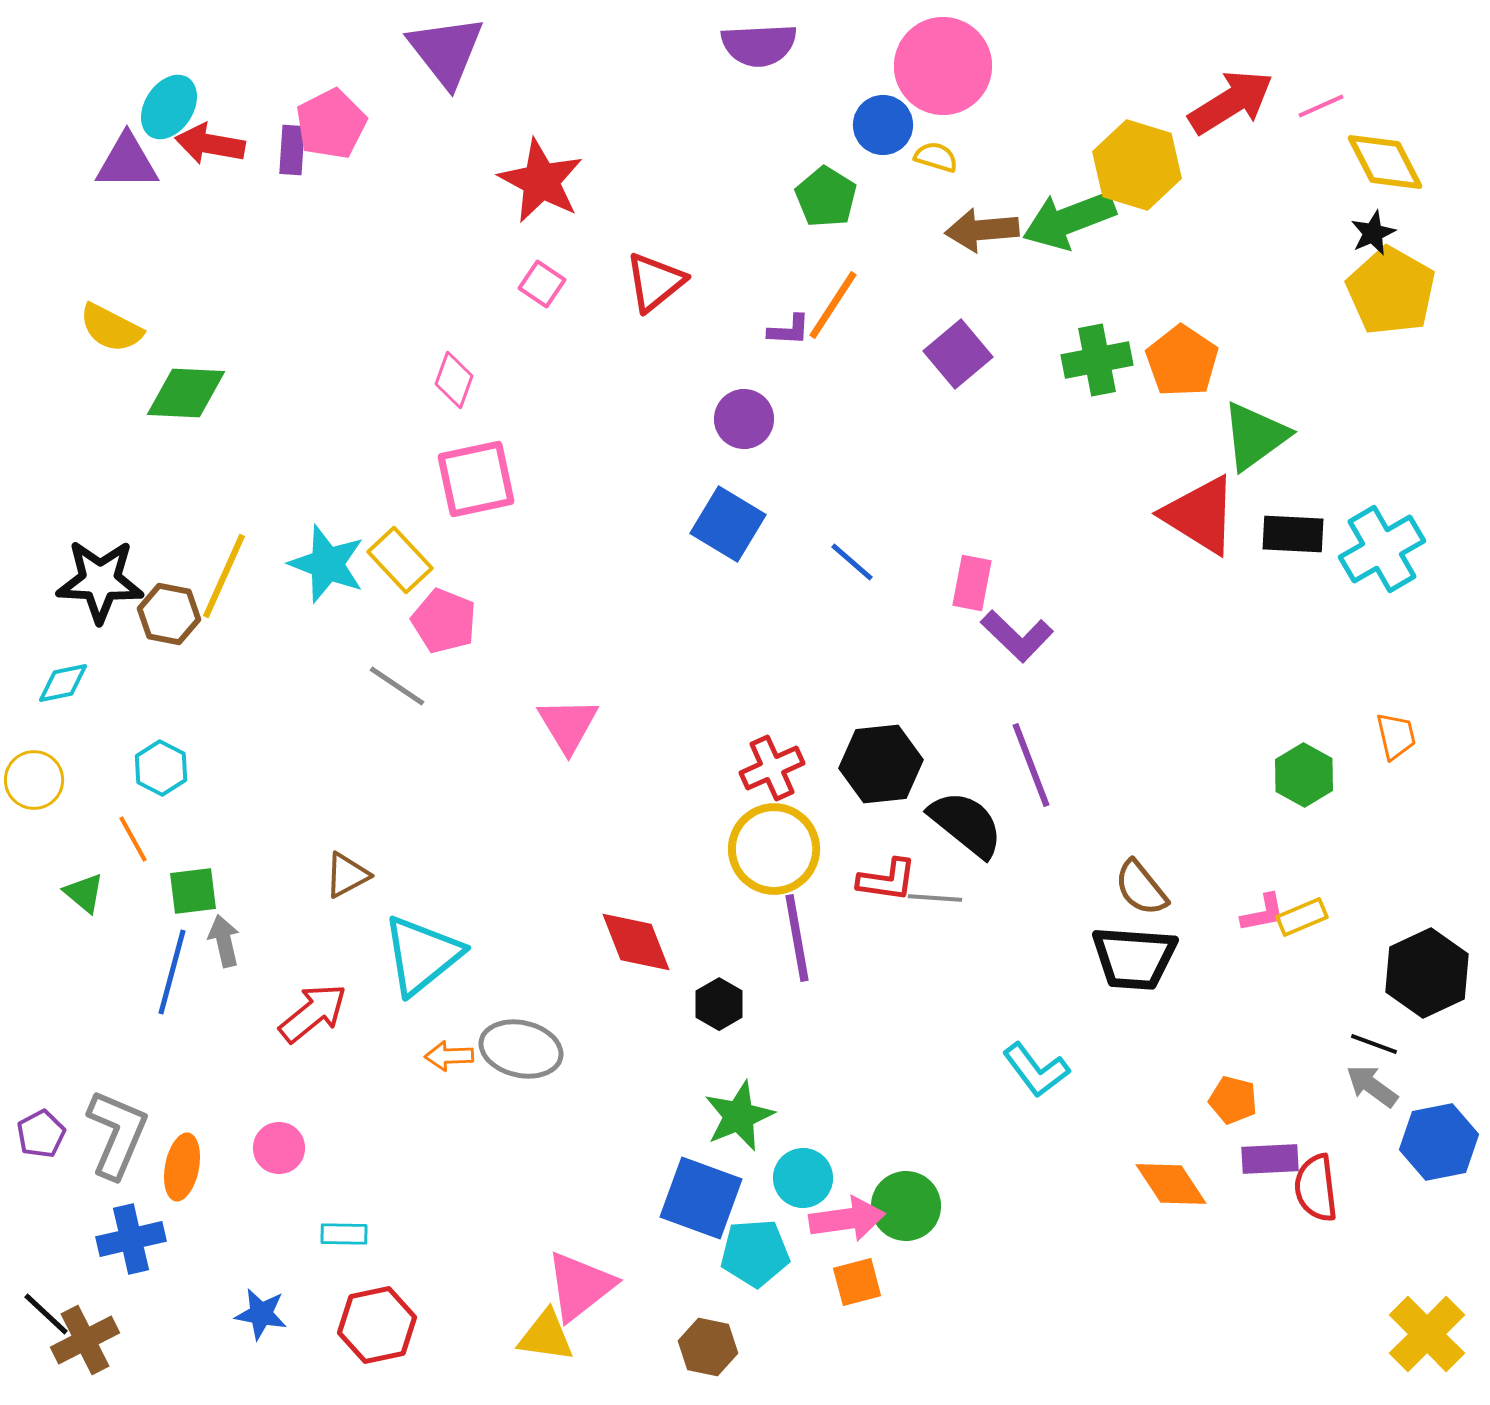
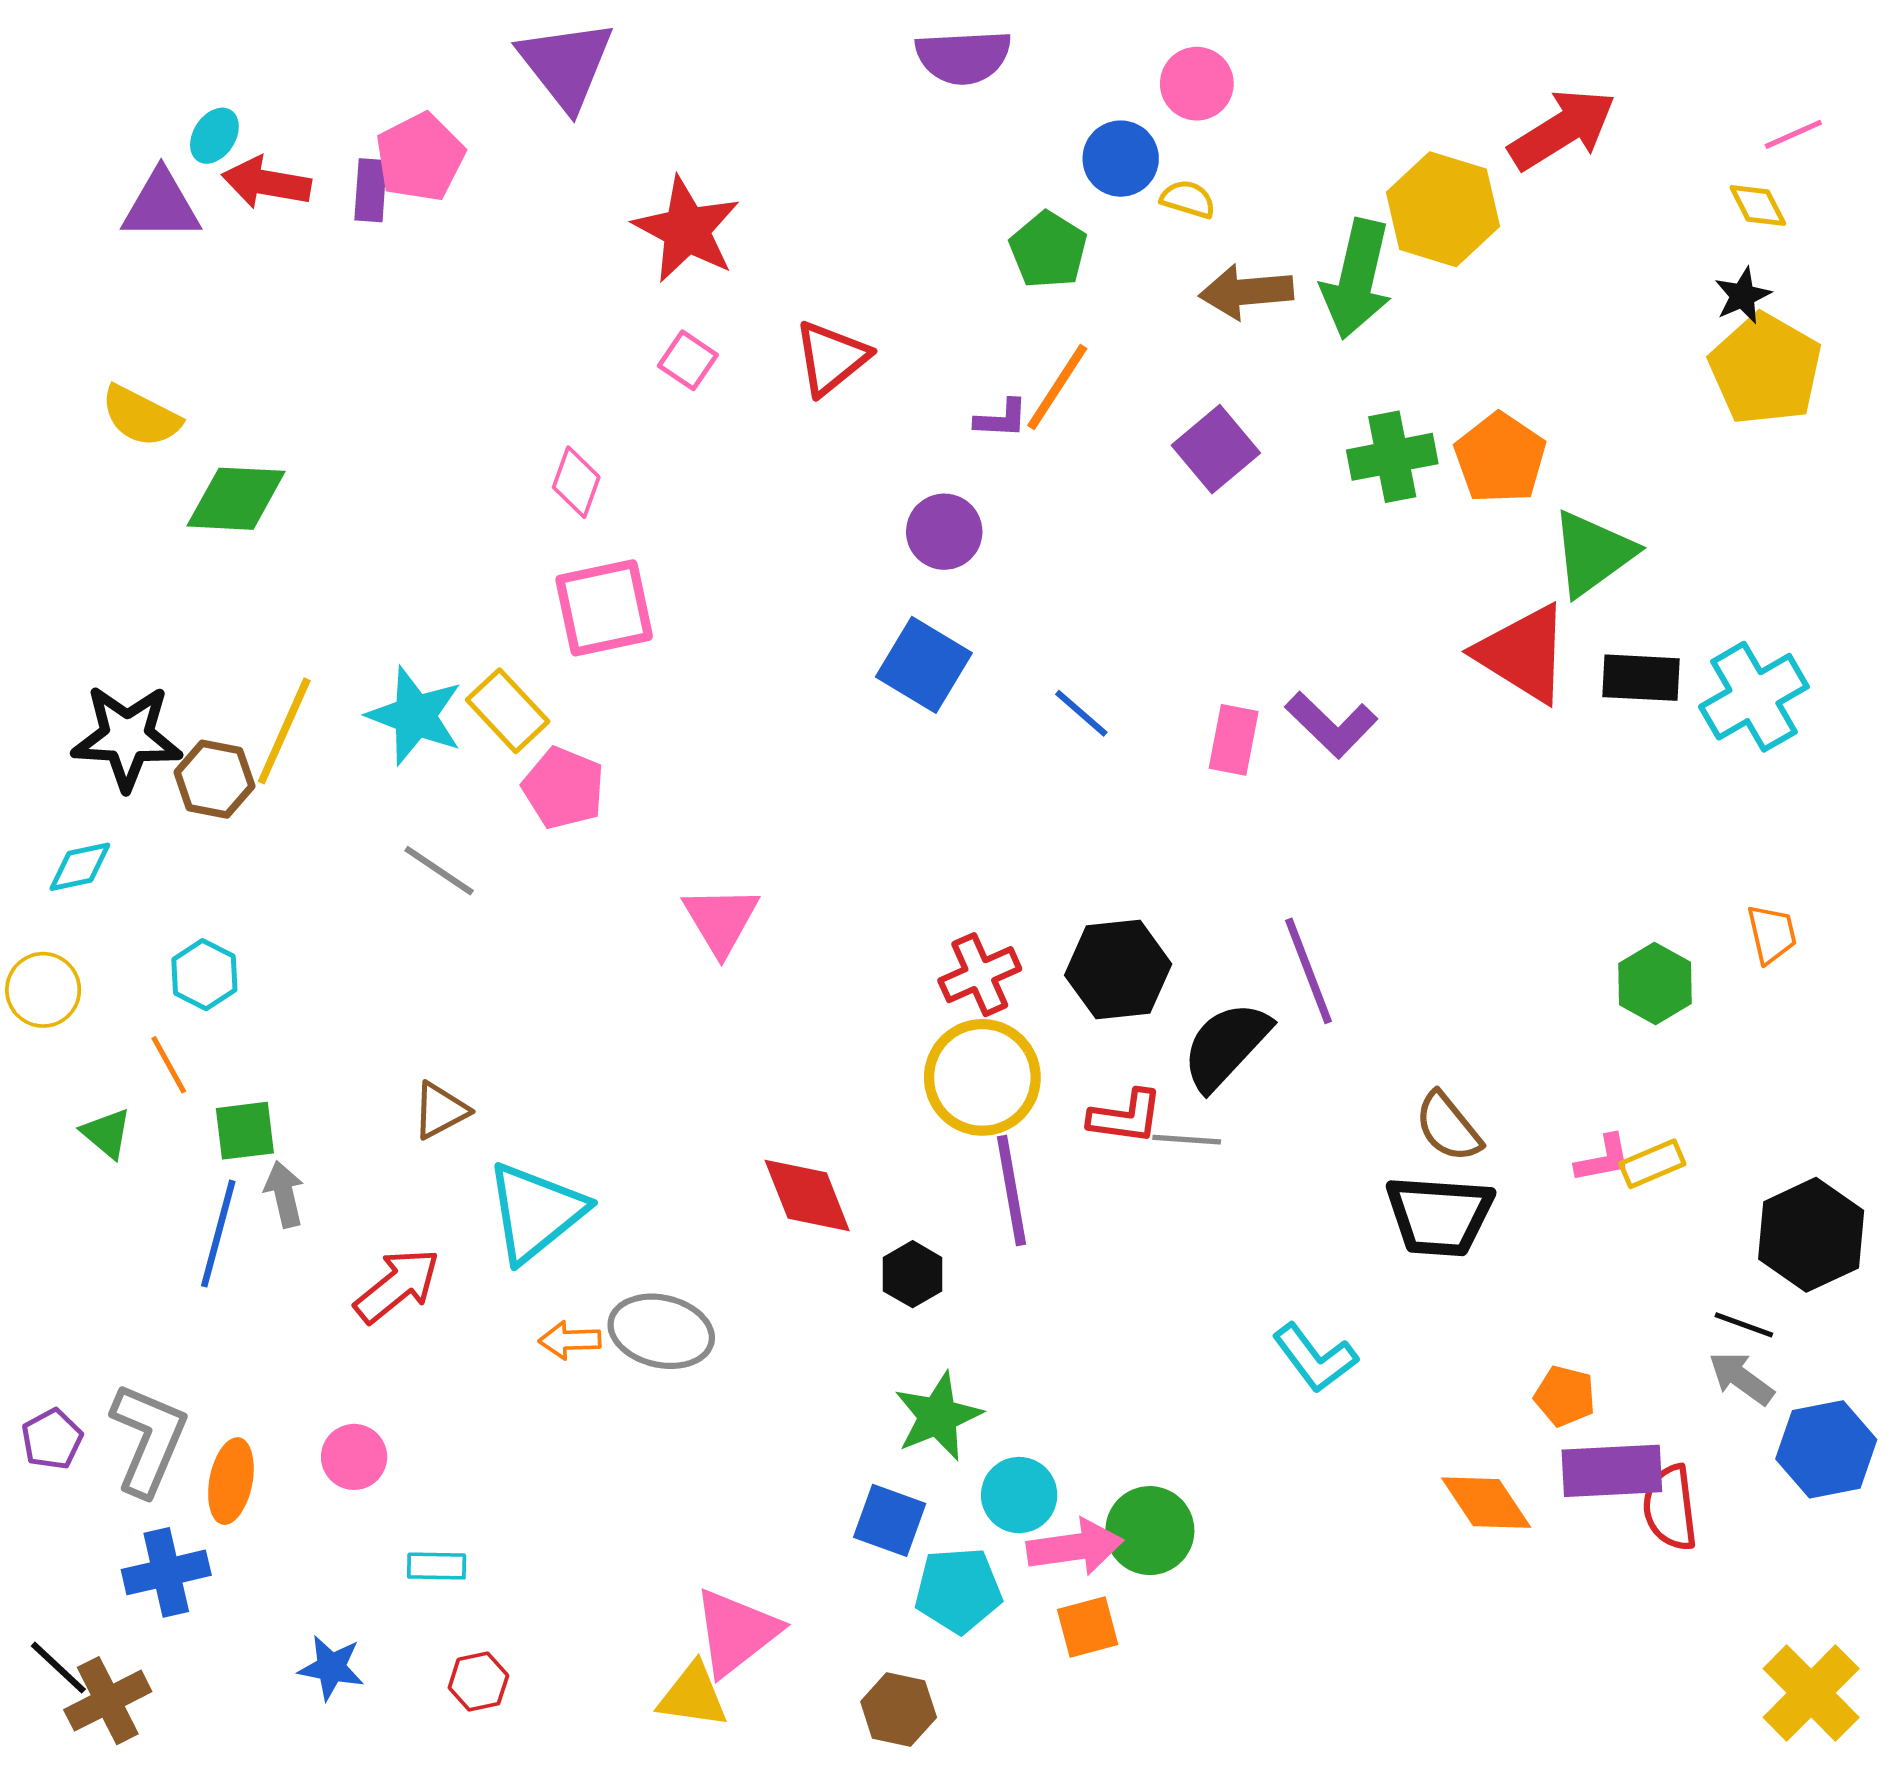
pink circle: (943, 66) -> (1197, 84), size x0.6
pink line: (1321, 106) -> (1793, 134), moved
cyan ellipse: (169, 107) -> (214, 136), size x0.7
yellow diamond: (1385, 162) -> (1758, 205), size x0.6
green arrow: (1069, 220) -> (1357, 279), turned -56
purple L-shape: (1017, 636) -> (1331, 725), moved
gray line: (397, 686) -> (439, 871), moved
black semicircle: (966, 824) -> (1226, 1046), turned -86
purple rectangle: (1270, 1159) -> (1612, 1471), size x1.4
blue square: (701, 1198) -> (890, 1520), size x0.7
red hexagon: (377, 1325) -> (478, 1682), size x0.6

